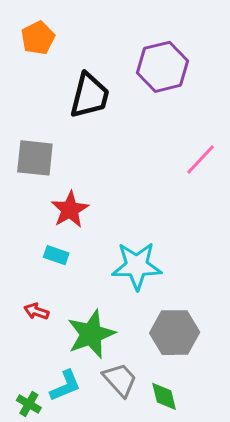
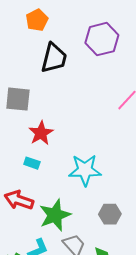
orange pentagon: (38, 38) -> (37, 20), moved
red arrow: (36, 311) -> (19, 200), size x1.8
gray hexagon: (175, 333) -> (110, 214), size x0.7

